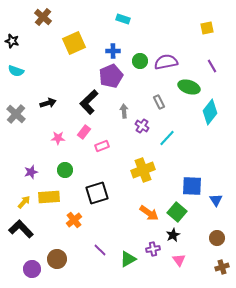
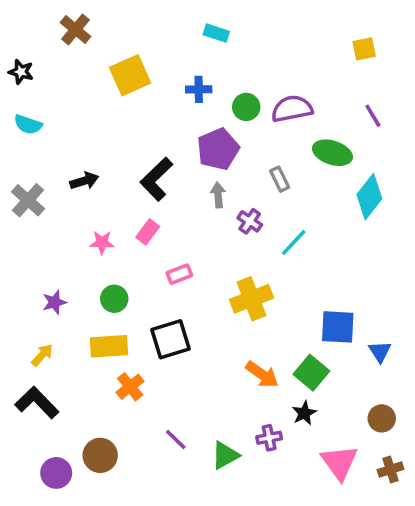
purple pentagon: (111, 76) -> (218, 149), moved
pink rectangle: (102, 146) -> (179, 274), moved
yellow rectangle: (49, 197) -> (109, 346), moved
pink triangle: (179, 260) -> (339, 462), moved, size x1.6

